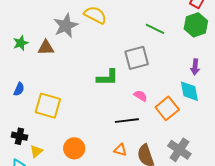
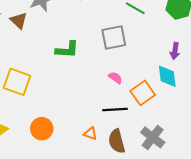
brown triangle: (46, 48) -> (19, 21), turned 42
green L-shape: (108, 77) -> (67, 50), moved
black line: (127, 121) -> (115, 109), moved

